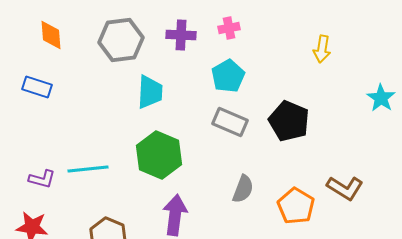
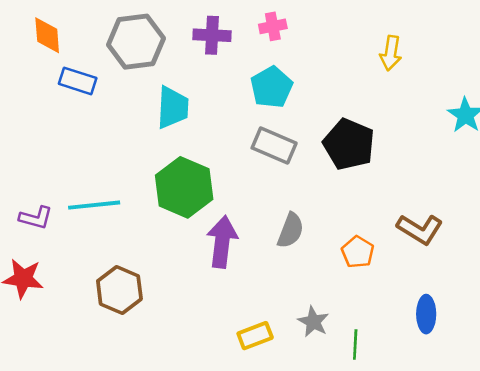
blue rectangle: (37, 87) -> (78, 81), moved
orange pentagon: (296, 206) -> (358, 252), size x0.7
purple arrow: (175, 215) -> (222, 242), moved

